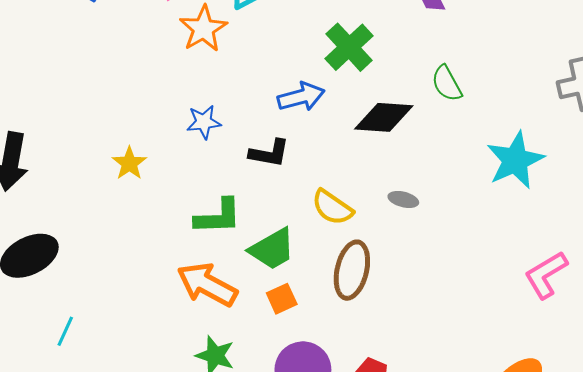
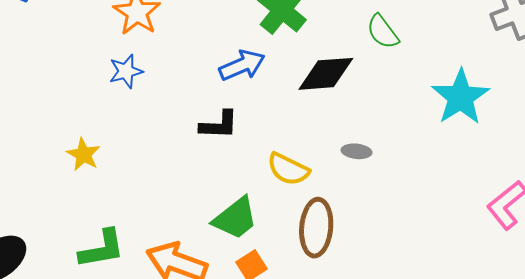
blue star: (204, 122) -> (126, 71), moved
green L-shape: (218, 217) -> (102, 249), moved

